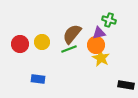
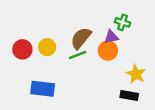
yellow star: (101, 58) -> (136, 74), moved
blue rectangle: (38, 79) -> (43, 89), size x1.5
black rectangle: (126, 85) -> (129, 95), moved

